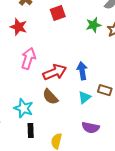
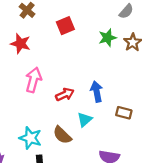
red arrow: (55, 72) -> (65, 94), size x0.7
brown semicircle: (50, 97) -> (62, 135), moved
cyan triangle: (85, 97) -> (85, 120), moved

